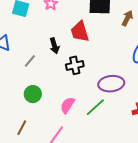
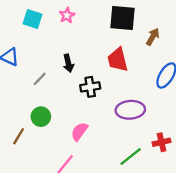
red trapezoid: (80, 32) -> (118, 60), moved
green line: (95, 107) -> (131, 157), moved
brown line: (22, 128) -> (19, 136), moved

